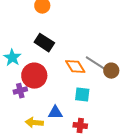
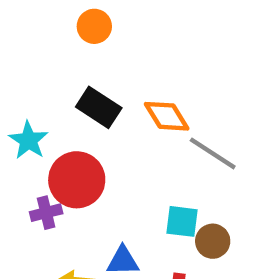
orange diamond: (75, 67) -> (167, 116), moved
brown circle: (111, 71) -> (213, 241), moved

